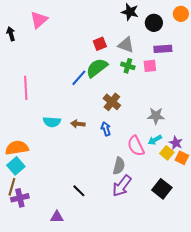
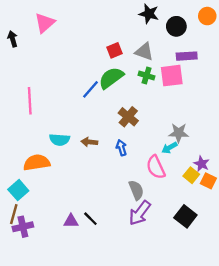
pink square: (150, 66) -> (172, 76), size x1.5
cyan arrow: (155, 140) -> (169, 148), moved
orange semicircle: (17, 148) -> (37, 163), moved
gray semicircle: (119, 166) -> (136, 190), turned -36
purple triangle: (57, 217) -> (71, 221), moved

